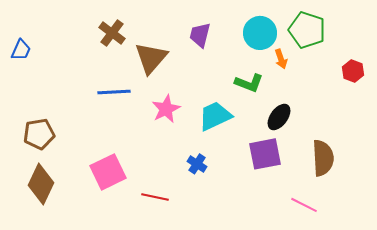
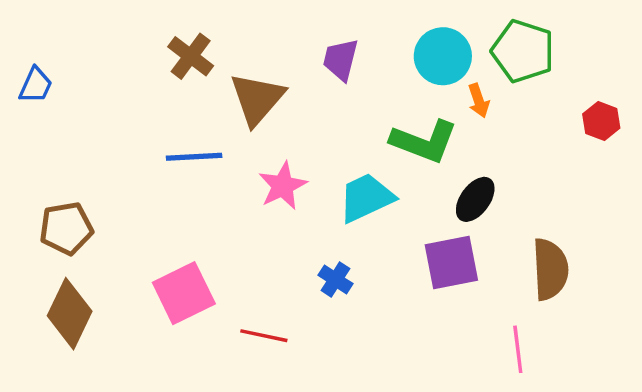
green L-shape: (249, 83) -> (424, 141), size x1.4
pink line: (304, 205) -> (518, 349), turned 56

